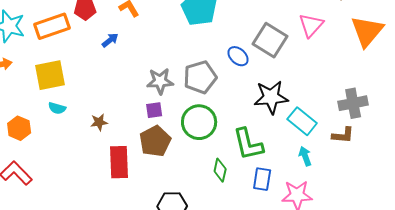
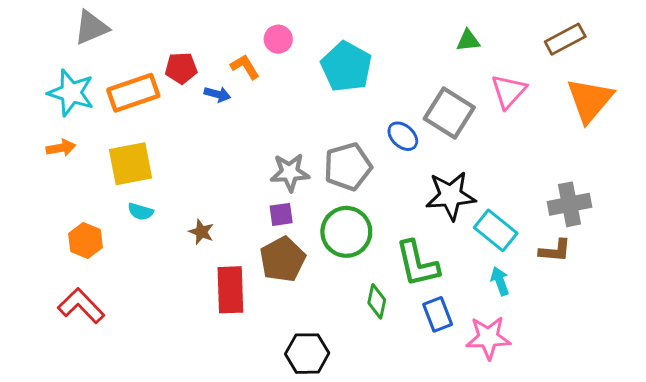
blue arrow: (110, 40) -> (217, 94), moved, turned 54
brown star: (99, 122) -> (201, 232), turned 30
blue rectangle: (262, 179) -> (438, 314), turned -30

